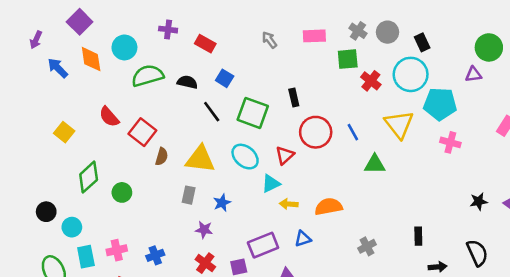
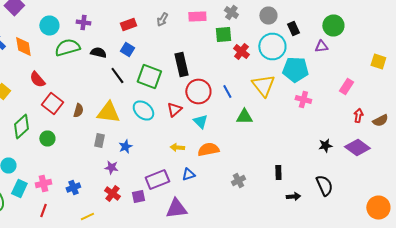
purple cross: (168, 30) -> (83, 22), moved
gray circle: (387, 32) -> (268, 16), moved
gray arrow: (269, 40) -> (162, 20), turned -112
black rectangle: (422, 42) -> (293, 28), moved
red rectangle: (205, 44) -> (128, 24), moved, turned -49
orange diamond: (91, 59) -> (23, 46), moved
black rectangle: (294, 98) -> (181, 64), size x1.6
red square: (142, 132) -> (52, 104), moved
cyan triangle: (271, 183) -> (200, 122), moved, turned -49
cyan rectangle: (86, 257) -> (19, 188), turned 36

